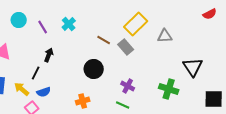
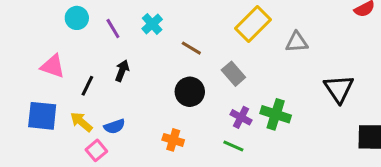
brown line: (104, 40) -> (191, 48), moved
gray rectangle: (126, 47) -> (233, 74), moved
black line: (36, 73) -> (87, 86), moved
green cross: (169, 89) -> (276, 114), moved
orange cross: (83, 101) -> (173, 140), turned 32

